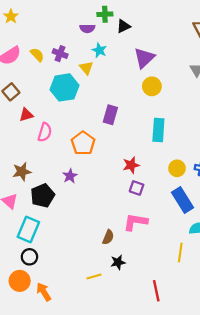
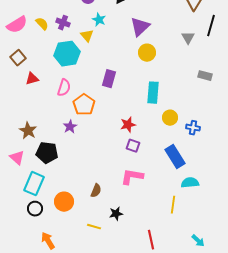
pink semicircle: (45, 132) -> (64, 88), moved
yellow circle: (177, 168) -> (170, 118), moved
brown star: (22, 172) -> (28, 131), turned -30
purple star: (70, 176) -> (70, 127), moved
black pentagon: (43, 196) -> (47, 153), turned 30
brown semicircle: (108, 237) -> (96, 191), moved
yellow line: (94, 277) -> (94, 227), turned 32
orange circle: (20, 281) -> (64, 202), moved

